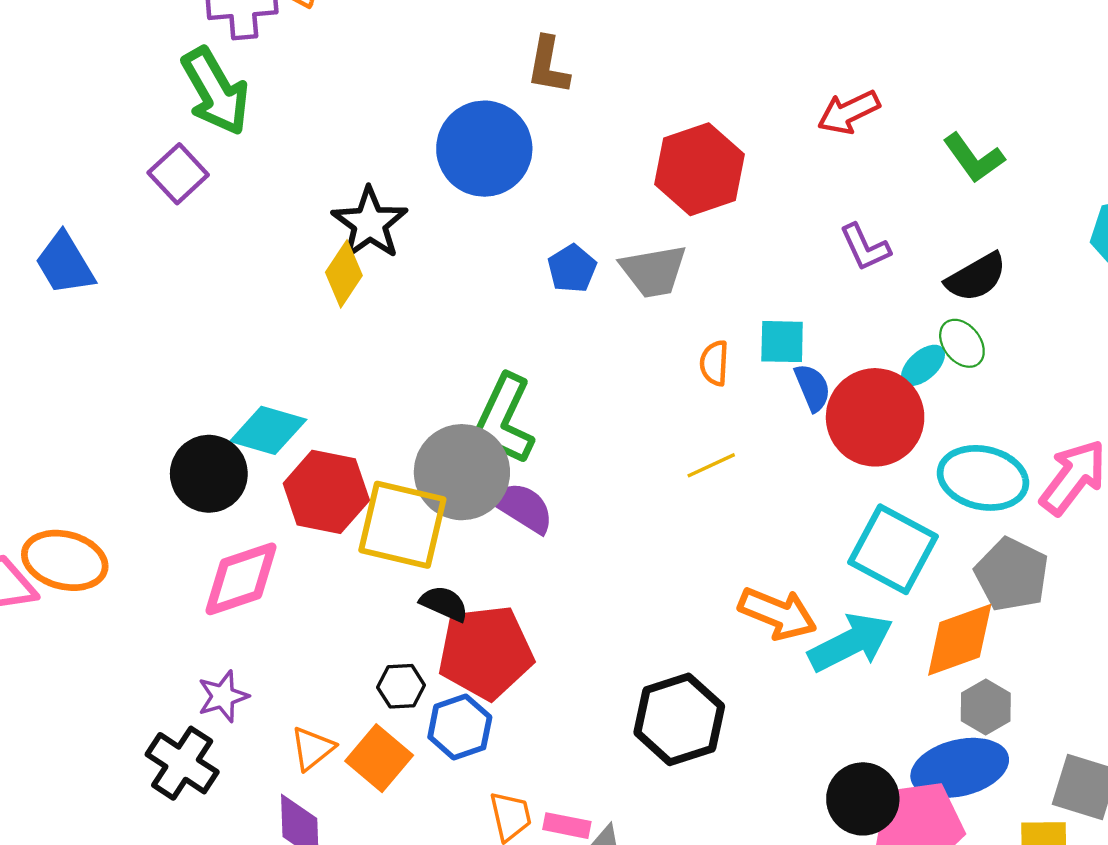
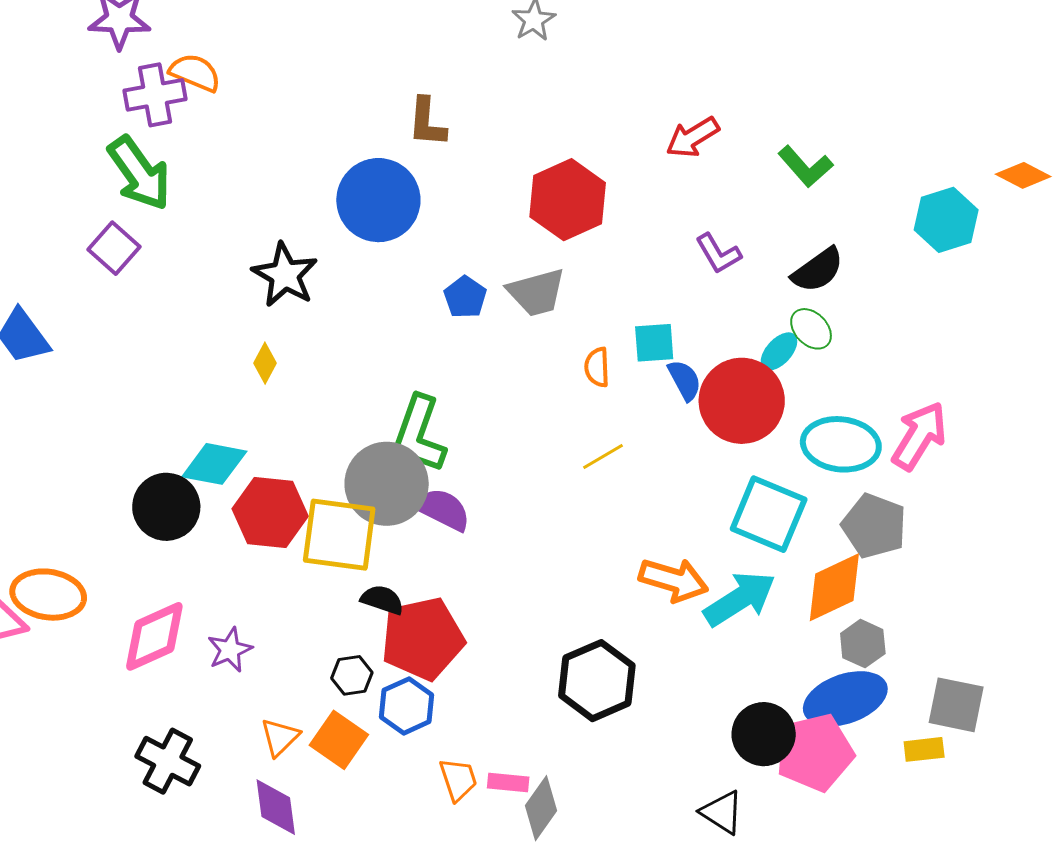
yellow diamond: (344, 274) -> (265, 363), moved, size x0.7
pink diamond: (241, 579) -> (154, 636), moved
purple star: (223, 696) -> (230, 650), moved

